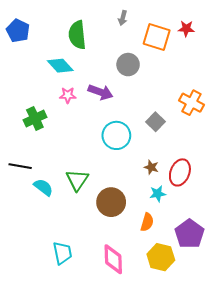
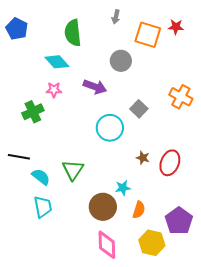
pink star: (68, 95) -> (54, 90), moved
gray square: (156, 122) -> (139, 109), moved
cyan star: (158, 194) -> (123, 188), moved
brown circle: (111, 202) -> (103, 207), moved
cyan trapezoid: (62, 253) -> (43, 207), moved

